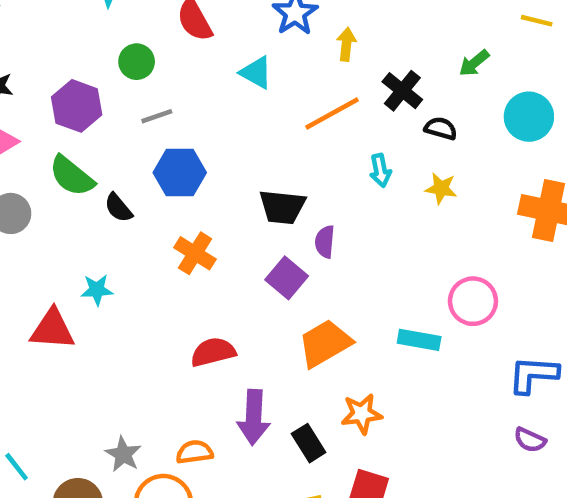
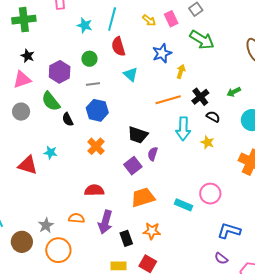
cyan triangle: (256, 73) -> (131, 74), moved
cyan arrow: (380, 170) -> (183, 129), size x1.6
orange semicircle: (194, 452) -> (76, 218), moved

